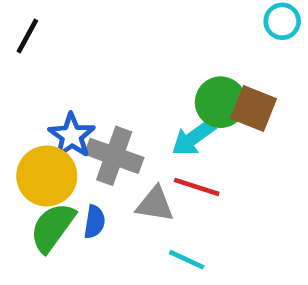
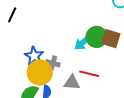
cyan arrow: (193, 138) -> (83, 42), moved
gray cross: (114, 156) -> (53, 63), size x0.6
yellow circle: (47, 176) -> (40, 73), moved

